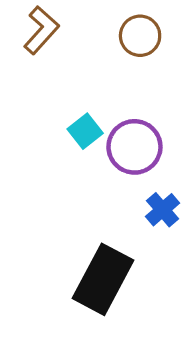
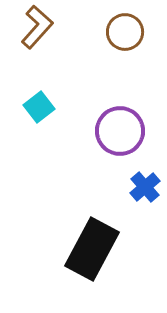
cyan square: (85, 131) -> (39, 107), moved

